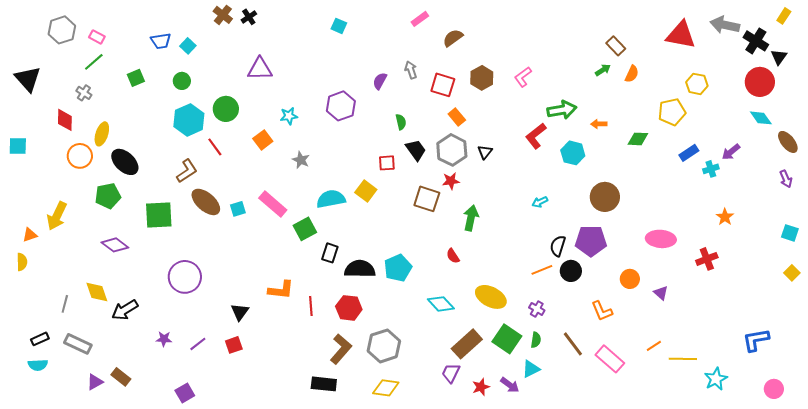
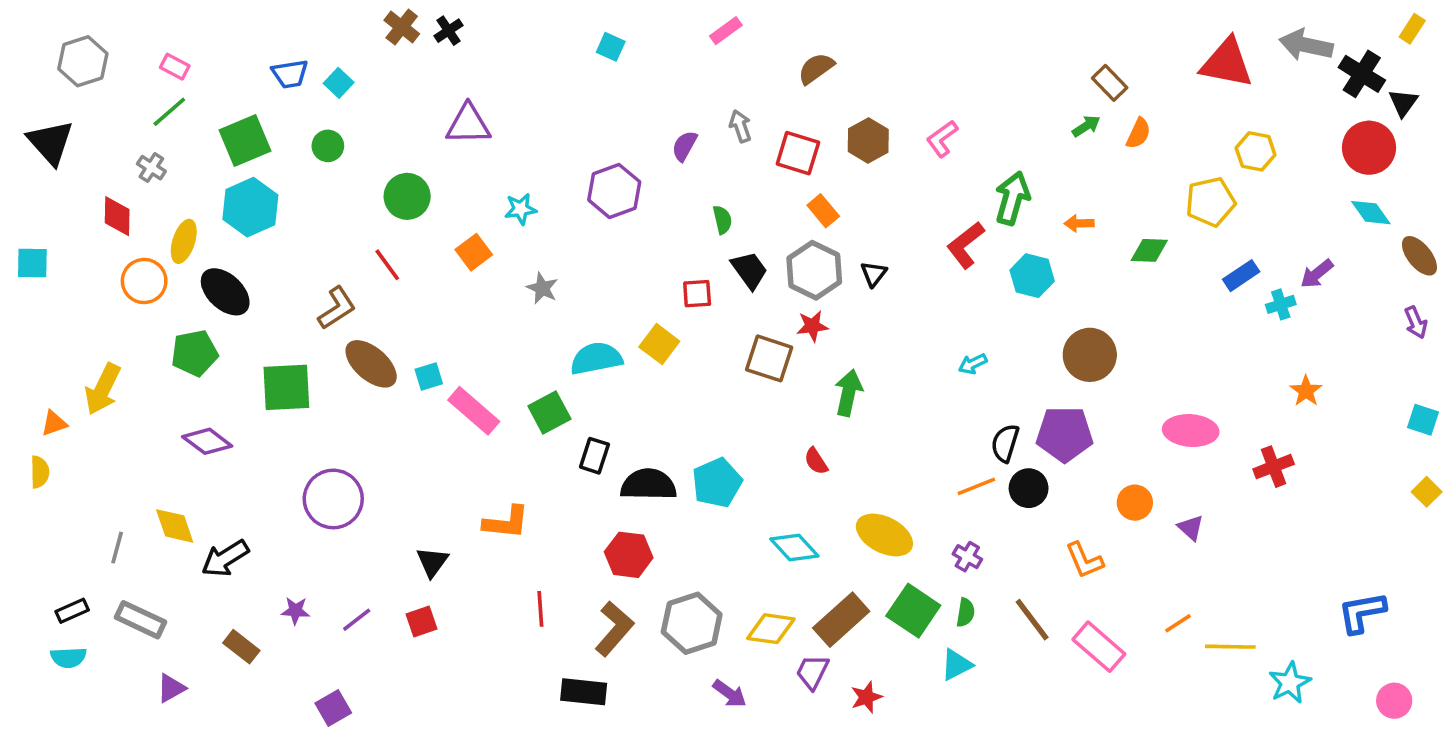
pink rectangle: (420, 19) -> (726, 31), moved
gray hexagon: (62, 30) -> (83, 61), moved
green square: (136, 78) -> (245, 141), size x1.6
green arrow: (562, 110) -> (1012, 198), turned -64
cyan hexagon: (189, 120) -> (250, 207), moved
pink rectangle: (273, 204) -> (474, 411), moved
red line: (311, 306) -> (540, 609), moved
brown rectangle: (121, 377) -> (241, 647), moved
purple arrow: (510, 385) -> (730, 694), moved
yellow diamond: (386, 388) -> (771, 629), moved

